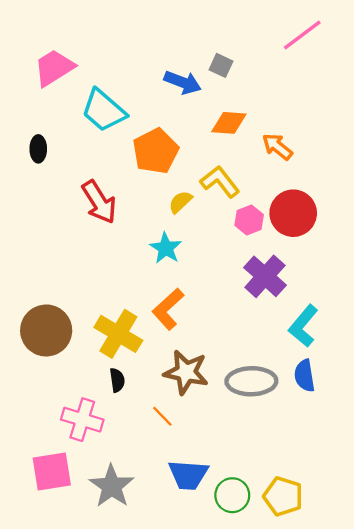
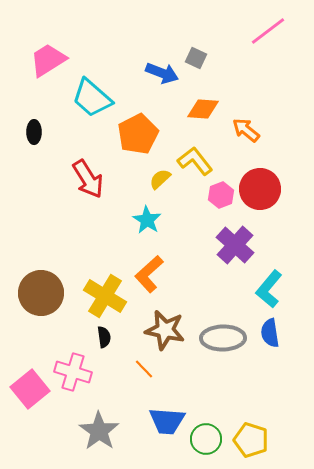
pink square: (52, 471) -> (30, 389), moved, turned -30

